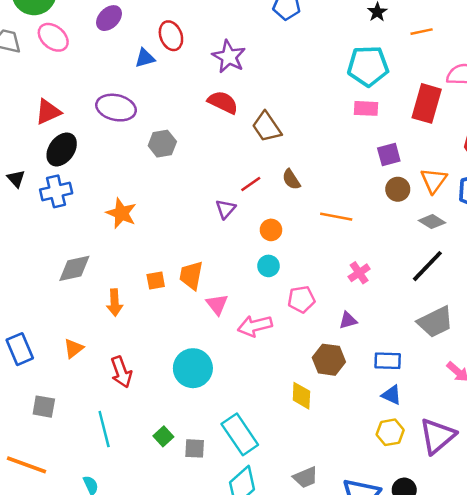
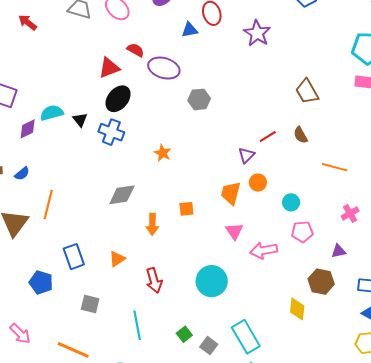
red semicircle: (223, 102) -> (136, 50), moved, size x0.7
brown trapezoid: (267, 127) -> (307, 91), moved
blue cross: (56, 191) -> (111, 132), turned 30
orange star: (121, 213) -> (163, 153), size x0.7
orange circle: (271, 230) -> (258, 183), moved
cyan circle: (269, 266) -> (291, 202), moved
orange trapezoid: (191, 275) -> (231, 193), moved
gray square: (195, 448) -> (209, 346), turned 30

